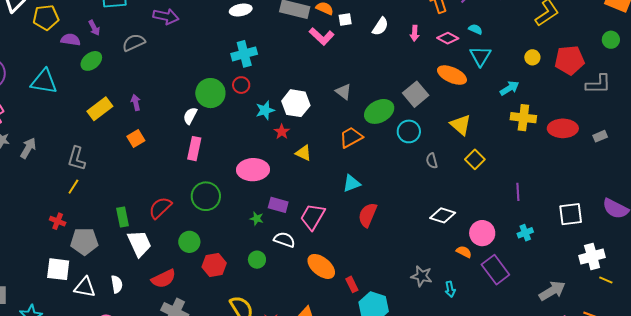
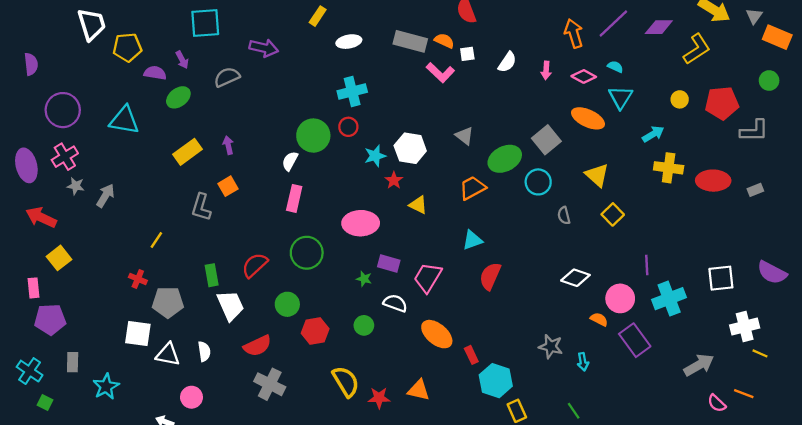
gray L-shape: (77, 159) -> (201, 207), moved
purple line: (518, 192) -> (647, 265), moved
cyan cross: (525, 233) -> (669, 299), size x1.8

